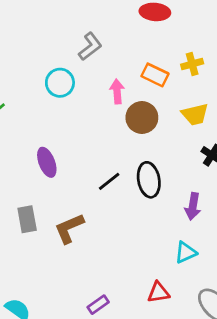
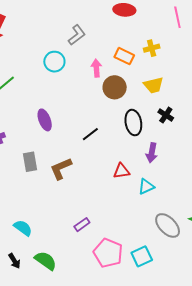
black ellipse: (149, 180) -> (133, 123), moved
red triangle: (158, 292) -> (121, 171), moved

